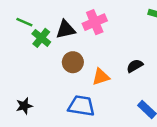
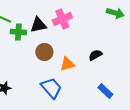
green cross: (41, 38) -> (18, 32), turned -35
blue trapezoid: (81, 106) -> (51, 88), turned 40

